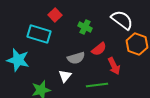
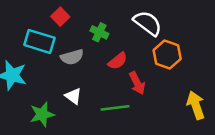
gray semicircle: (76, 58) -> (72, 57), moved
white triangle: (65, 76) -> (73, 96), turned -32

